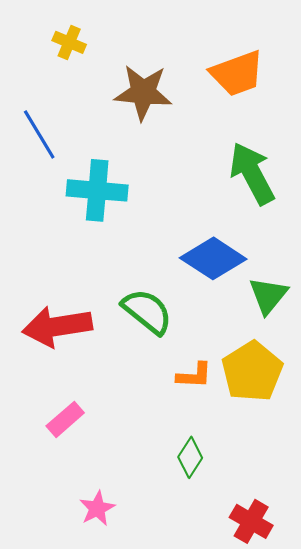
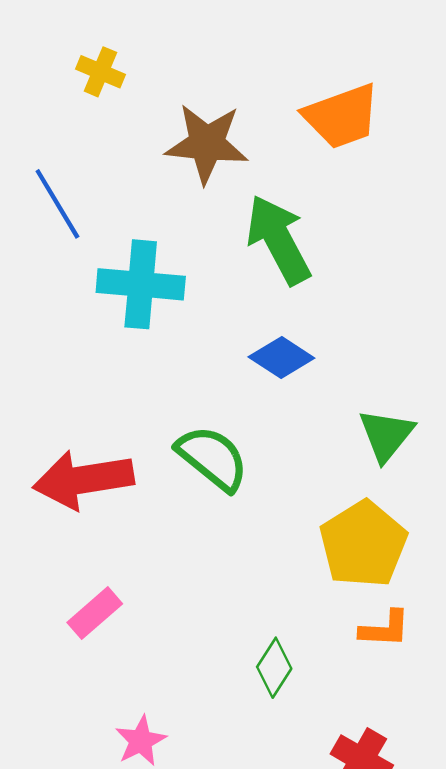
green arrow: (252, 173) -> (279, 240), moved
blue diamond: (213, 258) -> (281, 358), moved, size x0.7
orange L-shape: (194, 375) -> (385, 629), moved

